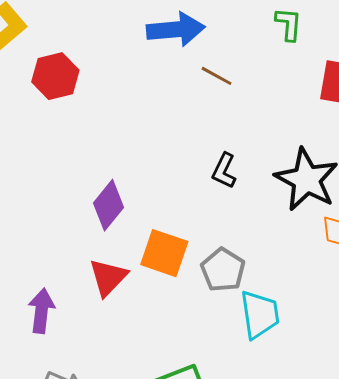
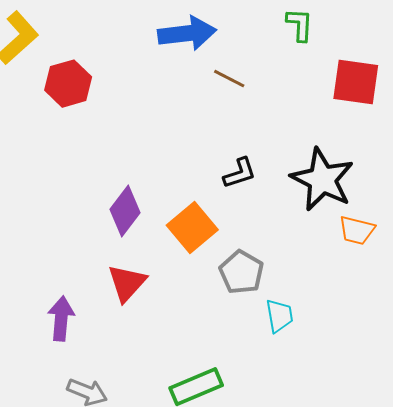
black L-shape: (224, 171) -> (240, 173), turned -132
orange square: (164, 253) -> (192, 227), moved, turned 33
cyan trapezoid: (260, 314) -> (279, 316), size x0.7

